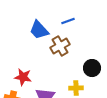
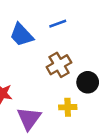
brown cross: (60, 46) -> (59, 65), moved

